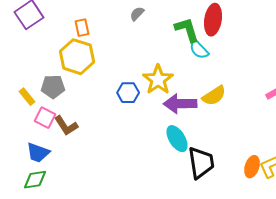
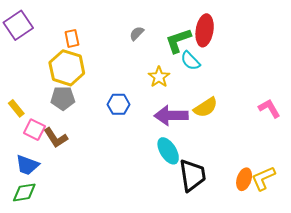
gray semicircle: (137, 14) -> (137, 33), moved
green L-shape: (187, 30) -> (178, 41), turned -92
yellow star: (158, 80) -> (159, 77), moved, size x0.7
gray pentagon: (53, 87) -> (63, 98), moved

